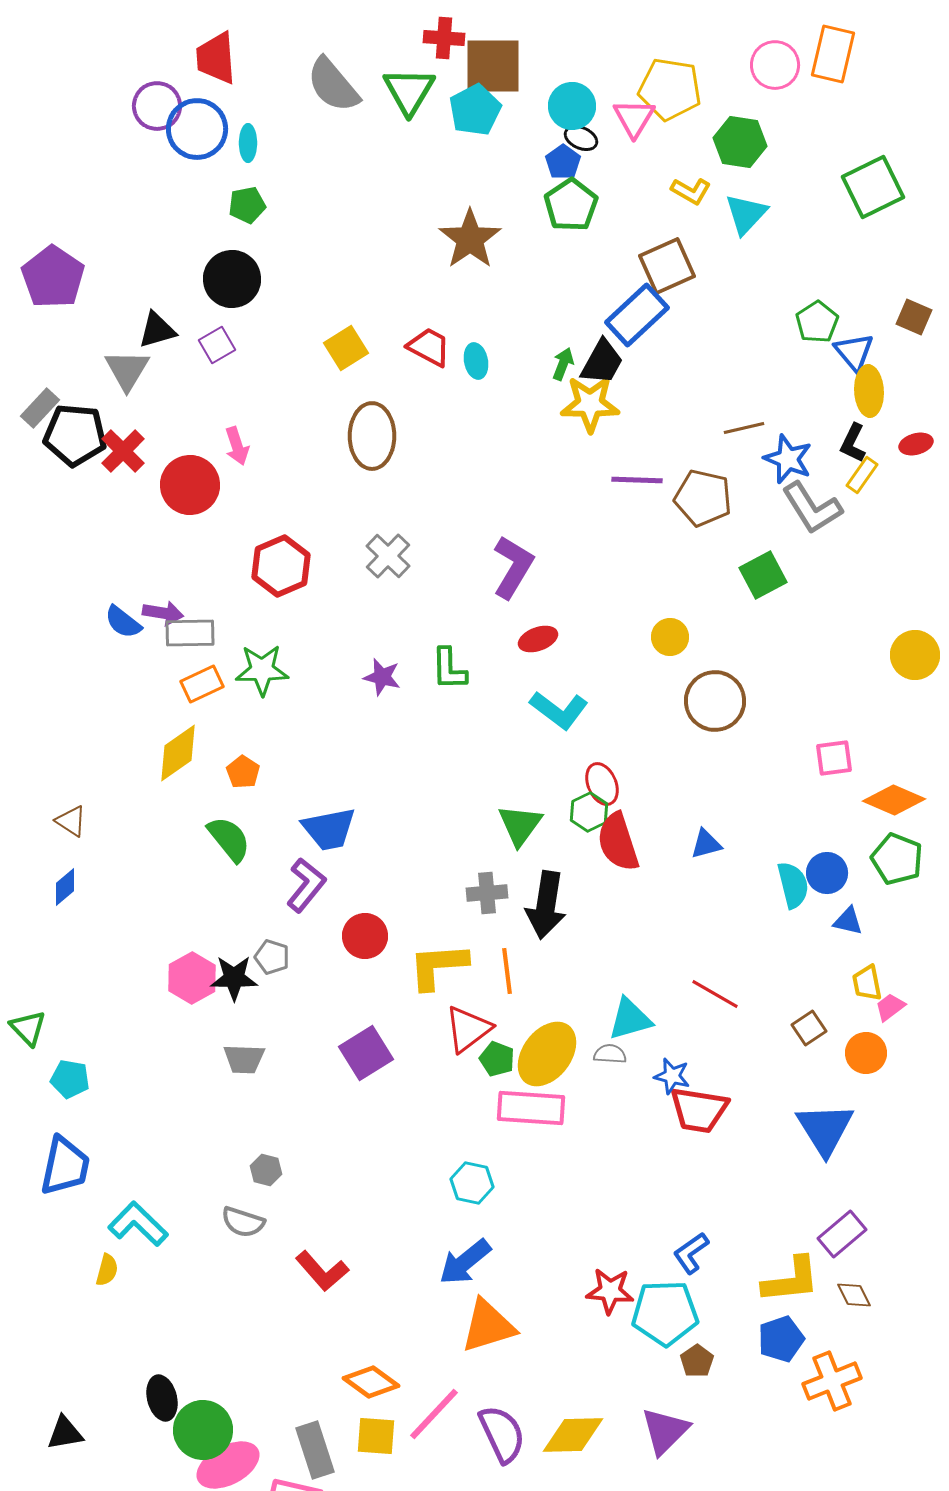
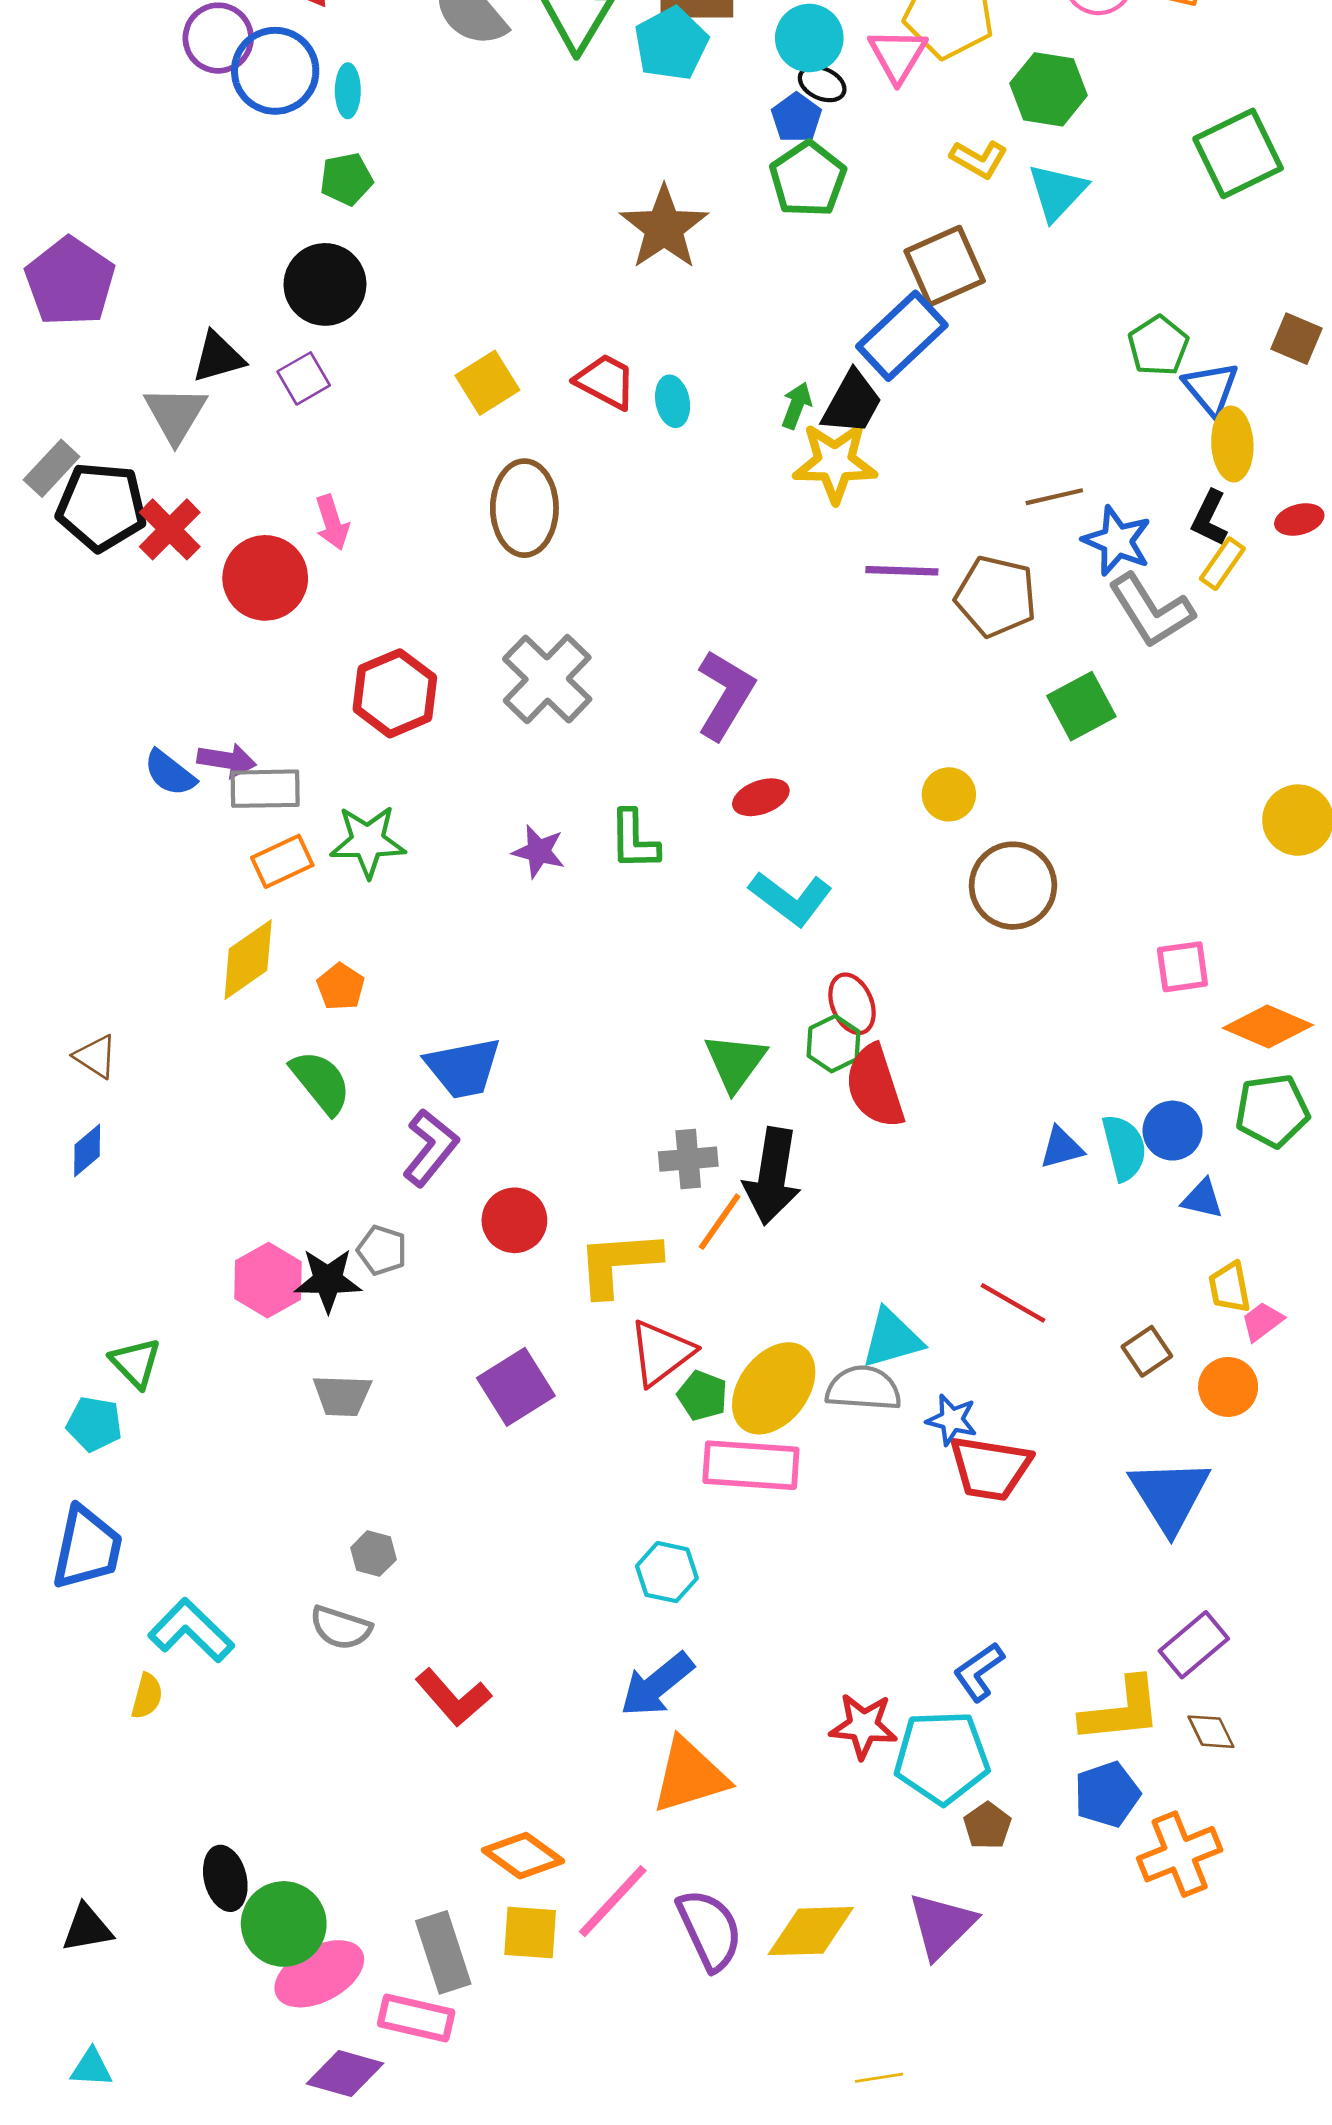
gray cross: (388, 556) -> (547, 679), size x1.4
blue triangle: (706, 844) -> (1061, 1148), moved
green pentagon: (897, 859) -> (1272, 1111), turned -30
orange line: (507, 971) -> (720, 1222), moved, turned 42
green triangle: (28, 1028) -> (136, 1363), moved
gray semicircle: (610, 1054) -> (863, 1388), size x1.6

